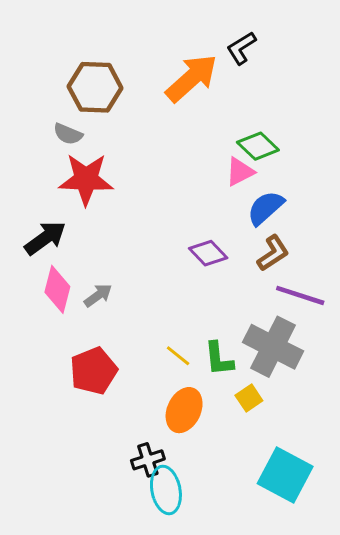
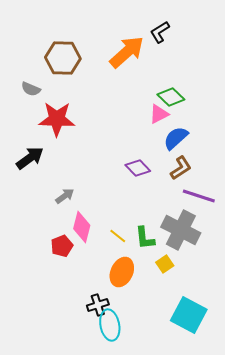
gray semicircle: (68, 134) -> (31, 89), moved
pink diamond: (57, 289) -> (82, 227), moved
red pentagon: (94, 371) -> (62, 246), size x0.7

